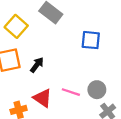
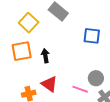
black arrow: (37, 65) -> (45, 56), turned -48
pink line: (71, 92) -> (80, 89), moved

